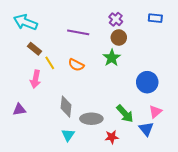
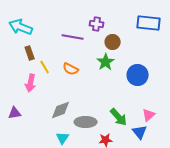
blue rectangle: (155, 18) -> (149, 23), size x1.6
purple cross: (116, 19) -> (97, 24), moved, turned -32
brown rectangle: (35, 49) -> (30, 53), turned 32
blue circle: (147, 82) -> (138, 75), moved
gray diamond: (66, 107) -> (61, 110), turned 65

